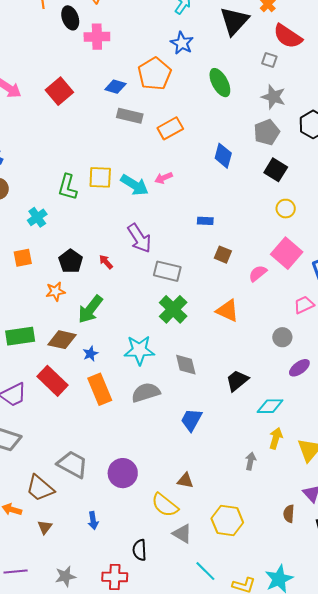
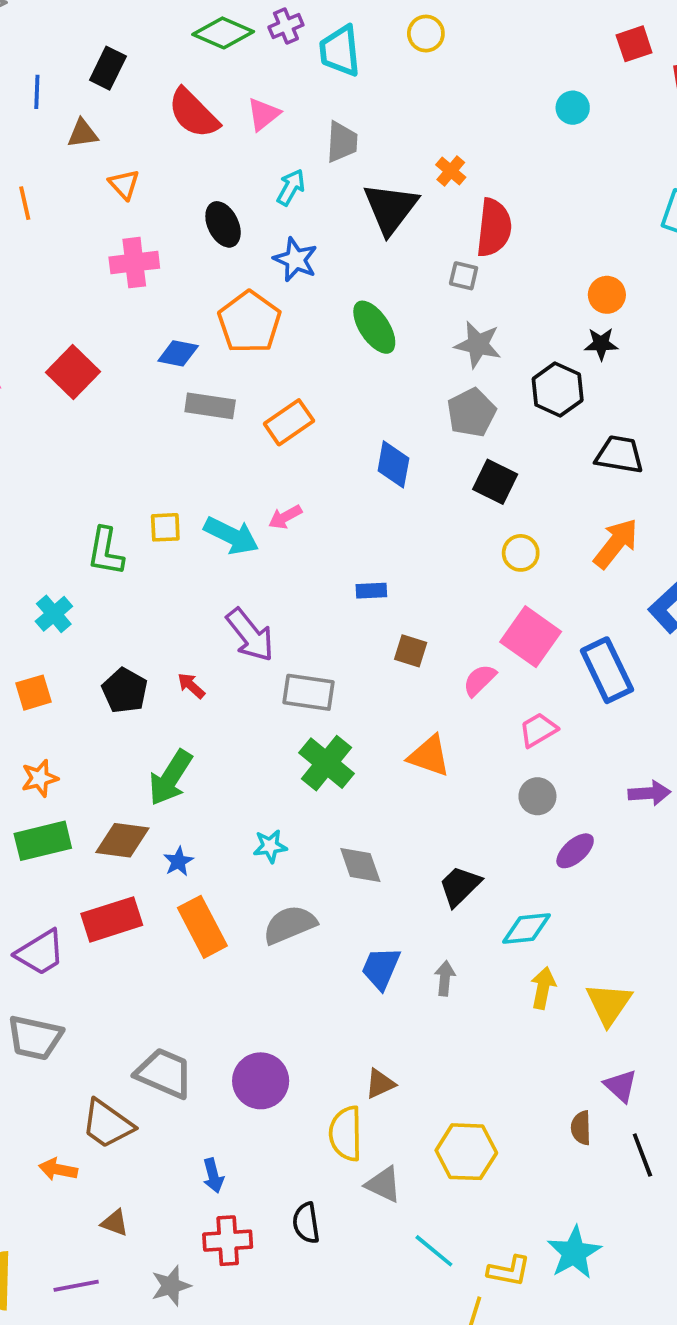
black ellipse: (70, 18) -> (223, 224), moved
red semicircle: (288, 36) -> (494, 228), turned -112
yellow square: (100, 177) -> (165, 527), size x0.7
orange star: (55, 291) -> (40, 778), moved
pink trapezoid: (304, 305) -> (538, 730), moved
cyan star: (139, 350) -> (270, 846), size x0.6
red rectangle: (52, 381) -> (112, 919), turned -56
gray arrow: (250, 461) -> (445, 978), moved
brown triangle: (185, 481) -> (380, 1084), turned -30
yellow semicircle: (165, 505) -> (346, 1134), turned 56
brown triangle: (45, 527) -> (115, 1223), moved, turned -42
red cross: (115, 577) -> (228, 1241), moved

